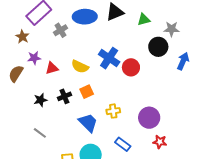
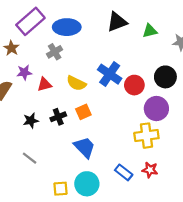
blue ellipse: (85, 17) -> (67, 27), moved
gray cross: (61, 30) -> (55, 52), moved
black circle: (158, 47) -> (165, 77), moved
yellow cross: (113, 111) -> (146, 136), moved, size x1.5
purple circle: (149, 118) -> (156, 109), moved
red star: (160, 142) -> (150, 170), moved

